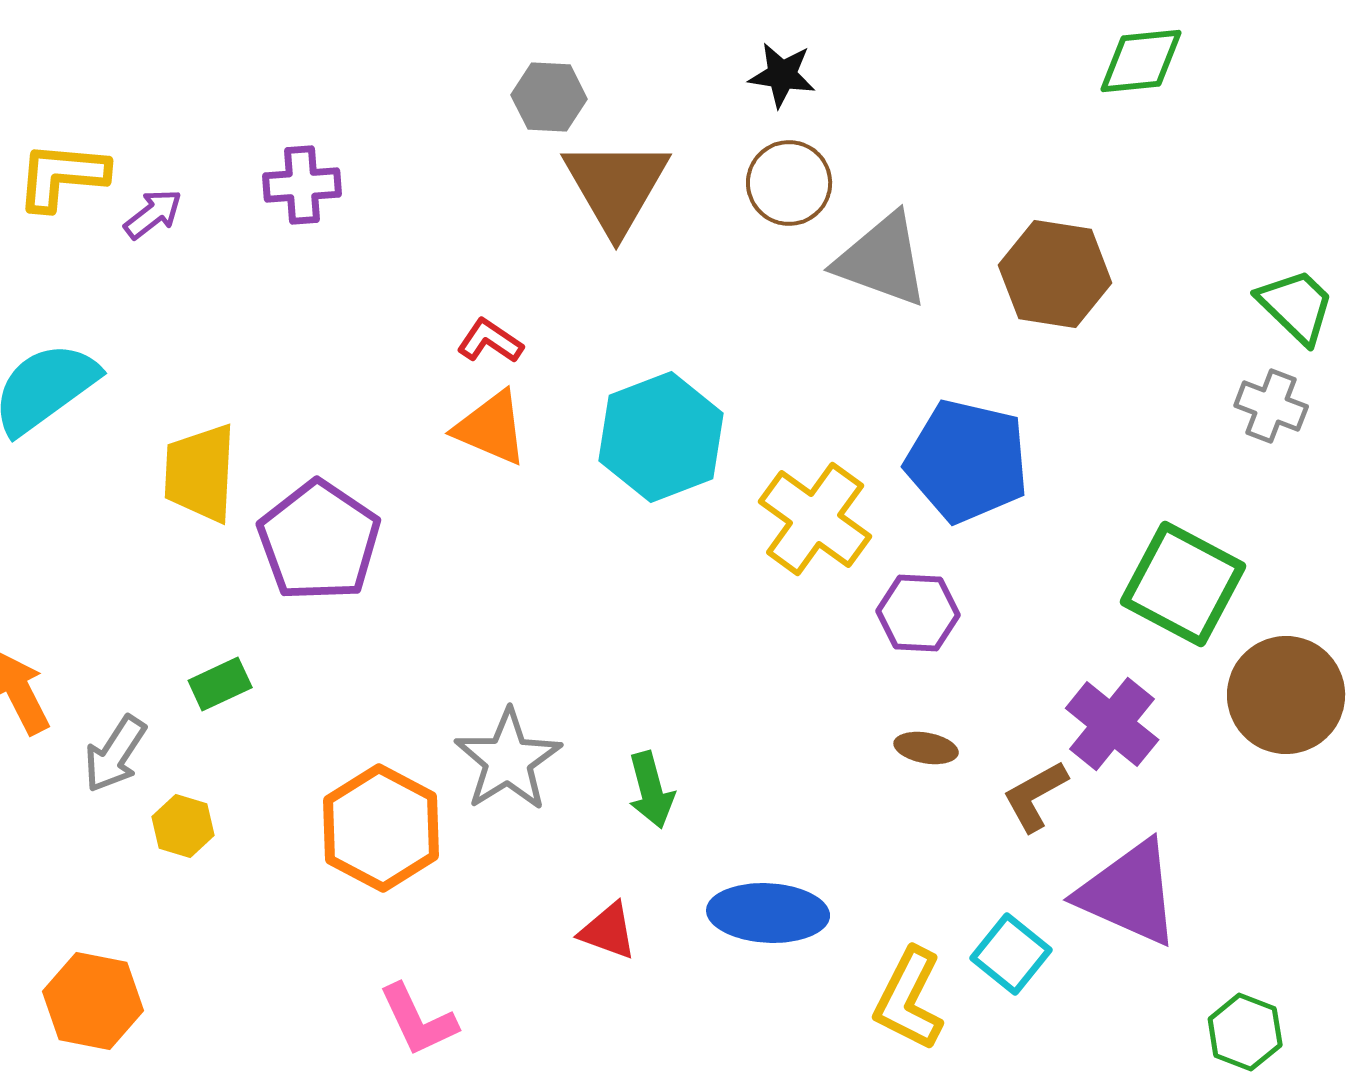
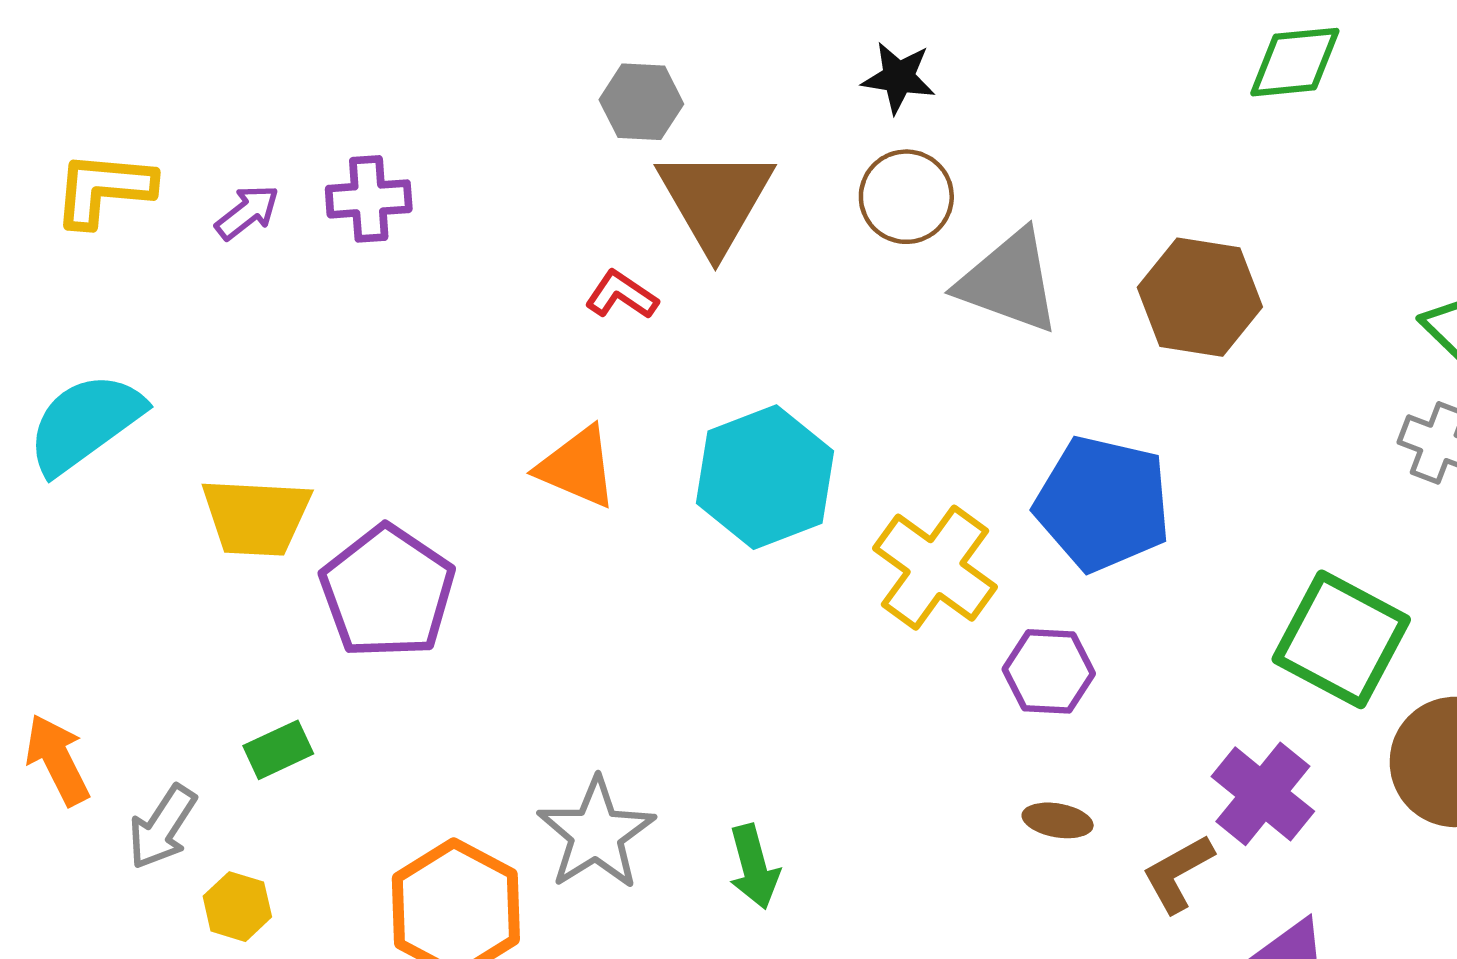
purple arrow: (153, 214) -> (247, 212), moved
red L-shape: (490, 341) -> (621, 295), moved
yellow trapezoid: (200, 473) -> (256, 517), turned -90

